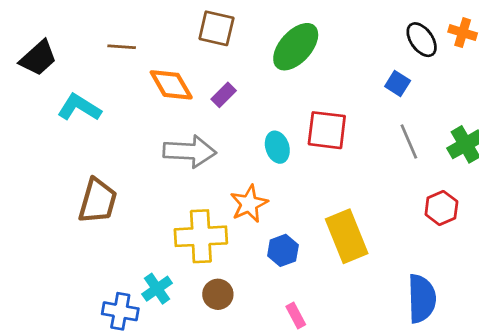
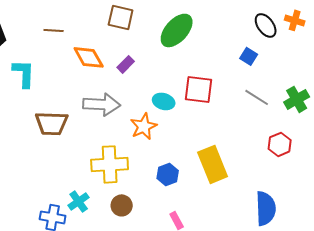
cyan L-shape: (79, 108) -> (24, 73), turned 60
gray line: (409, 141) -> (257, 97), turned -35
cyan ellipse: (277, 147) -> (164, 101), turned -55
brown trapezoid: (98, 201) -> (52, 123), moved, turned 76
orange star: (249, 204) -> (144, 126), moved

